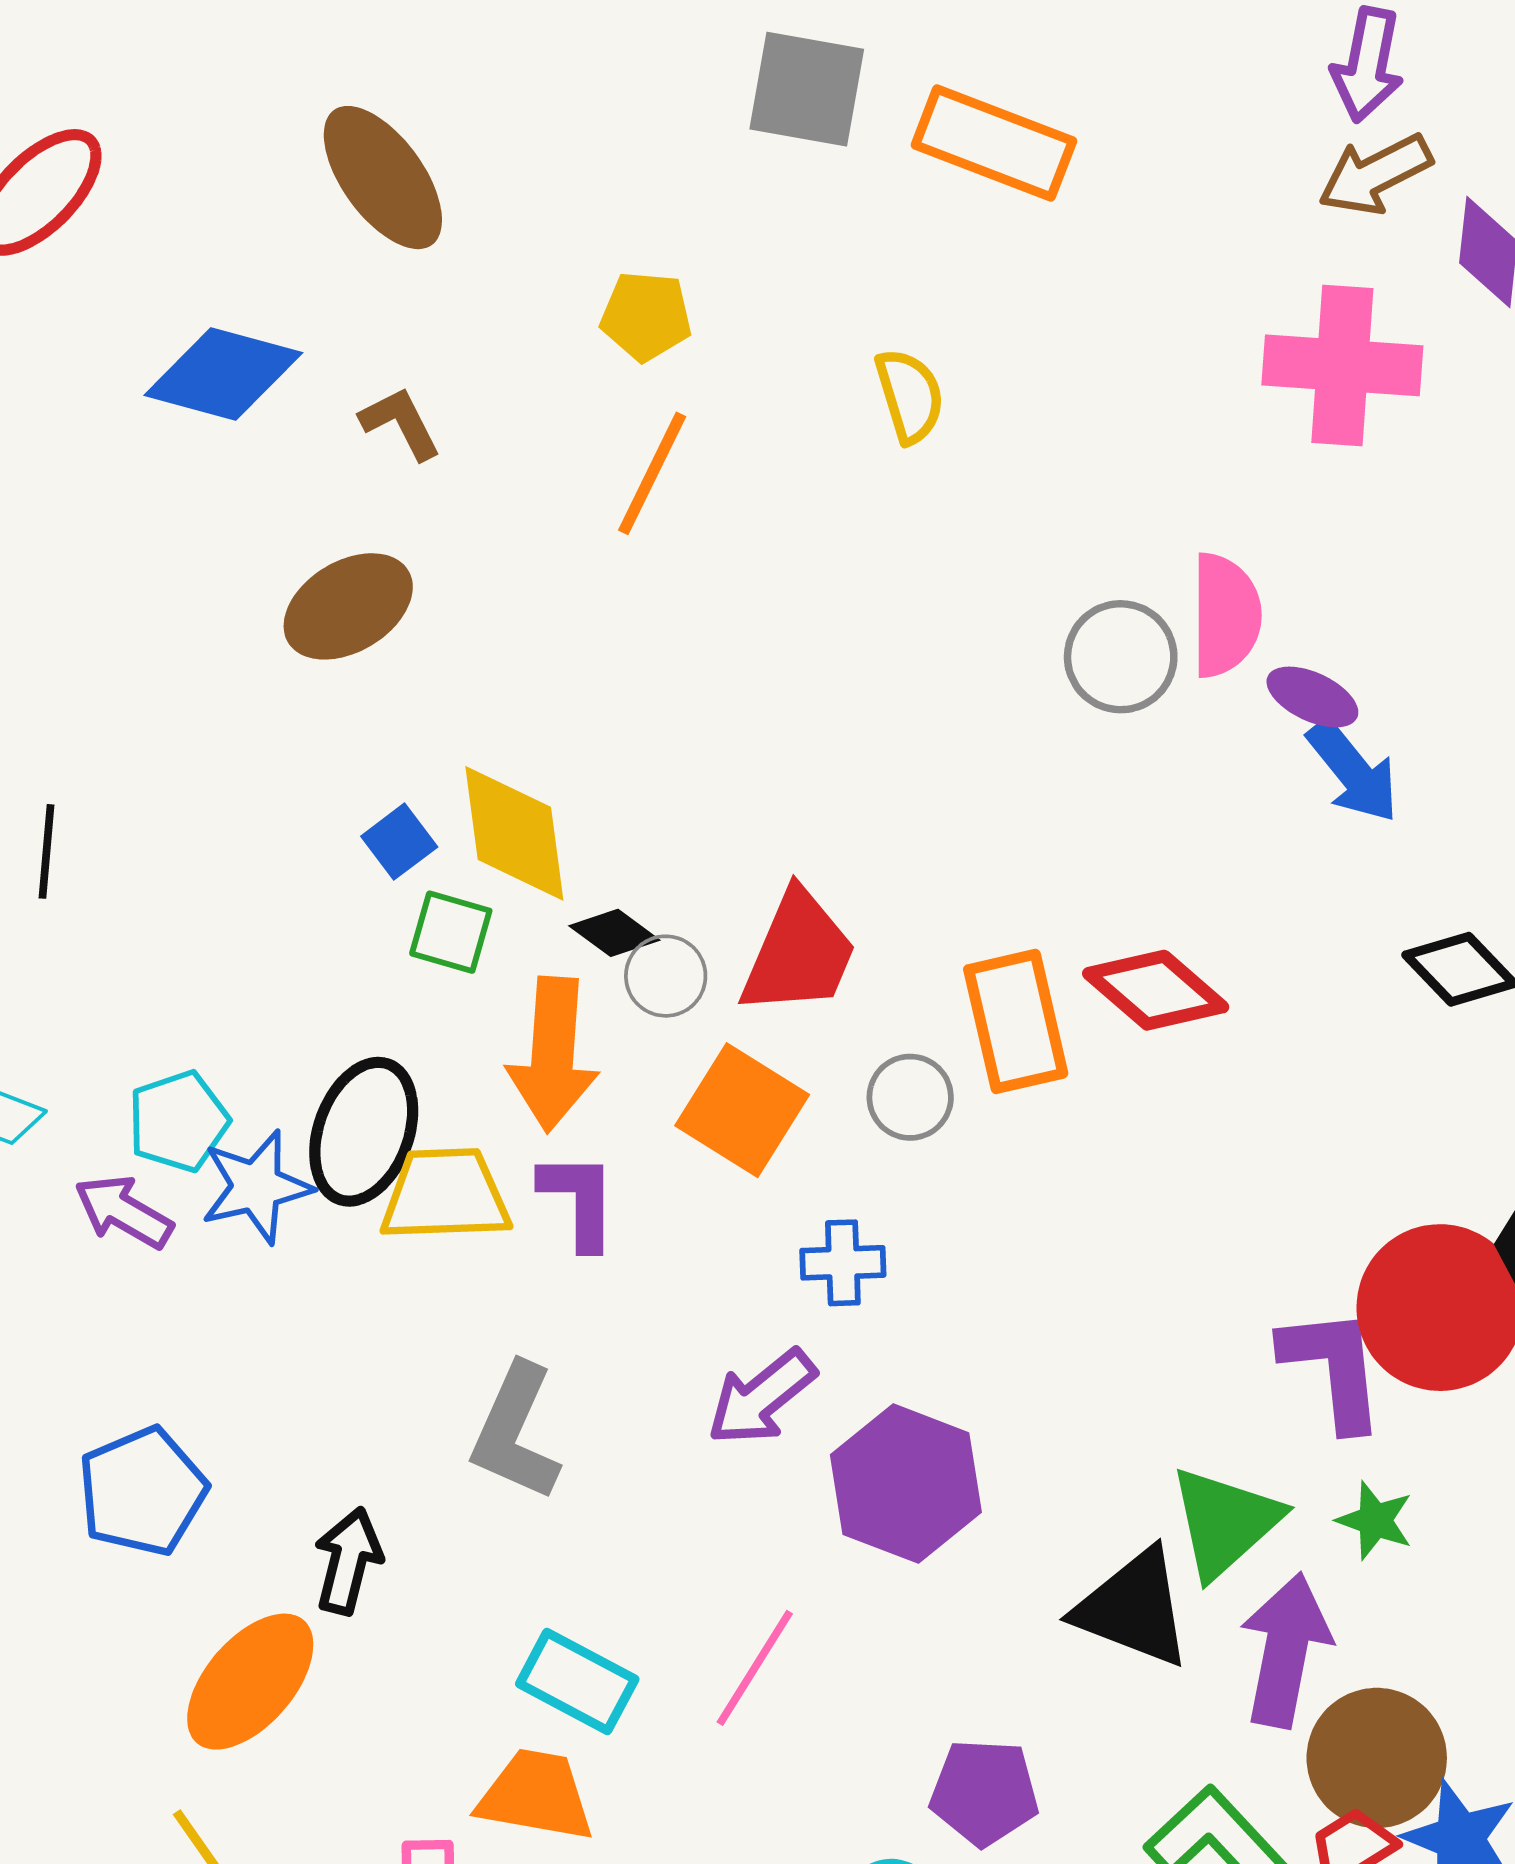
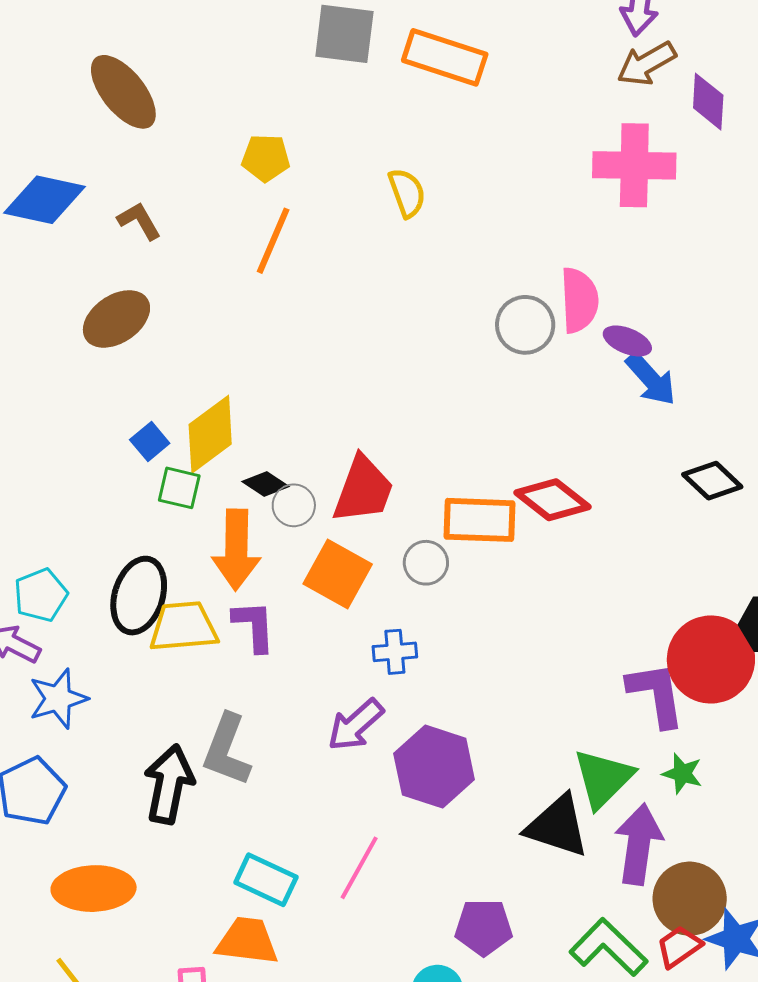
yellow diamond: (514, 833) -> (210, 434), turned 64
orange rectangle: (1016, 1021) -> (480, 520), turned -72
blue star: (256, 1187) -> (58, 699), moved
black arrow: (348, 1561) -> (169, 784), moved, size x1.4
orange ellipse: (250, 1682) -> (94, 889), turned 50

